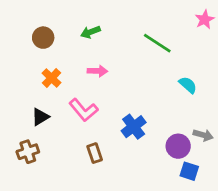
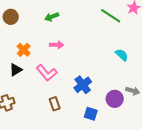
brown circle: (43, 38) -> (11, 17), moved
green line: (157, 43) -> (111, 16), moved
black triangle: (40, 117) -> (16, 70), moved
blue square: (189, 171) -> (91, 114), moved

